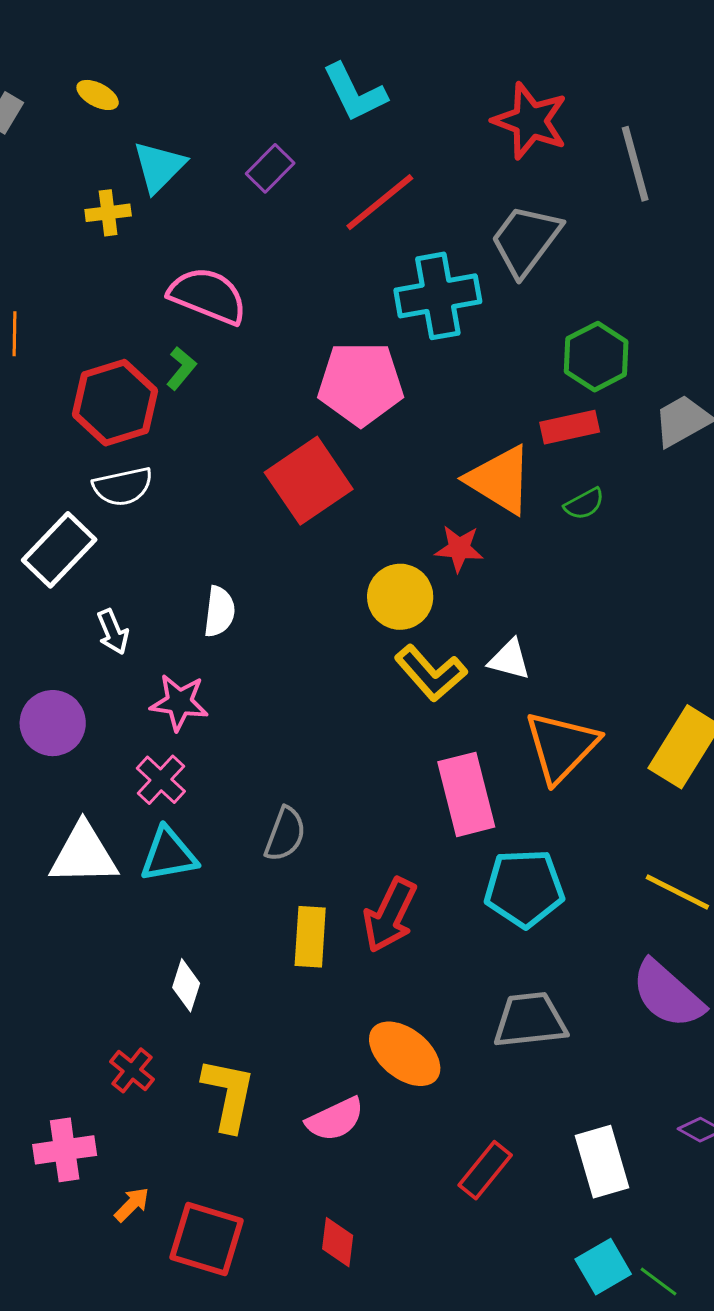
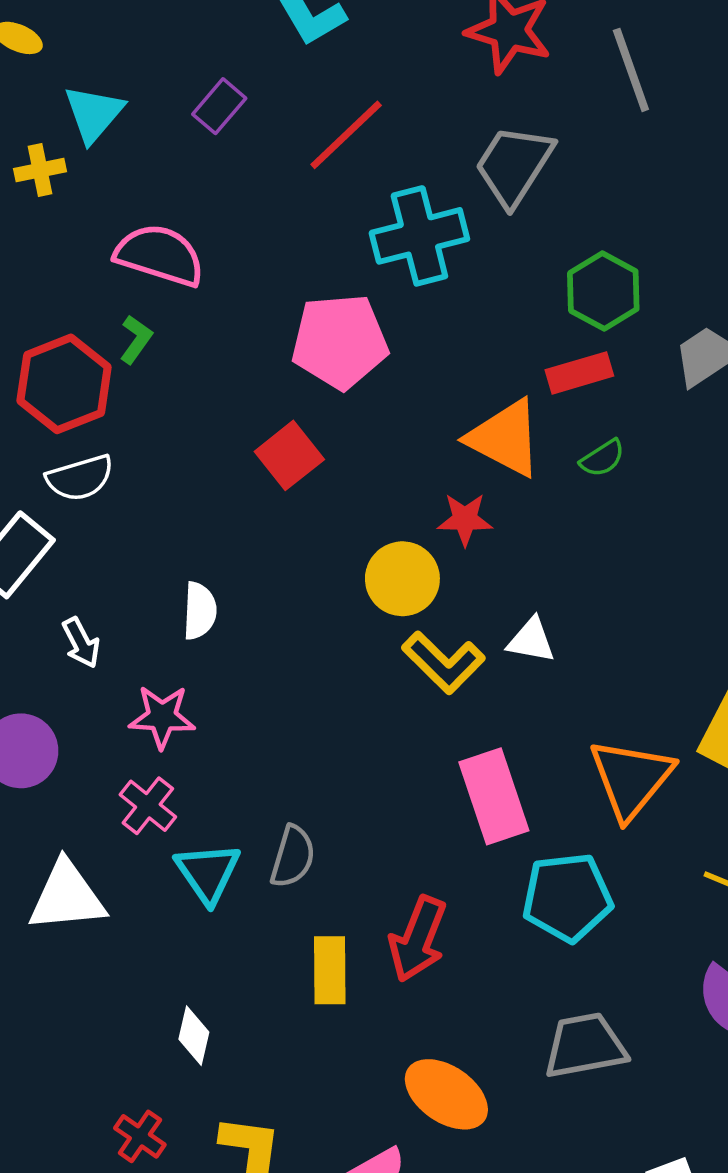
red square: (309, 481) -> (289, 455), size x0.7
orange triangle: (561, 746) -> (631, 779), moved
cyan triangle: (168, 855) -> (208, 873), moved, turned -50

